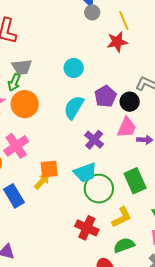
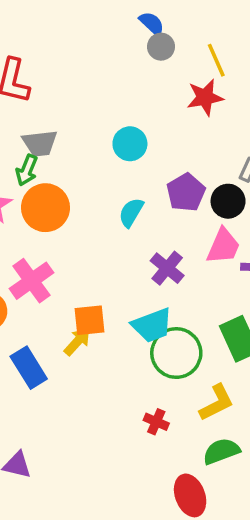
cyan semicircle: (74, 107) -> (131, 212), size x0.7
red cross: (87, 228) -> (156, 422), size x0.6

